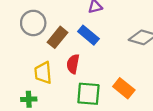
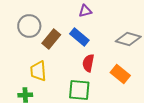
red semicircle: (73, 64) -> (88, 63), moved
orange rectangle: (124, 88) -> (120, 74), moved

